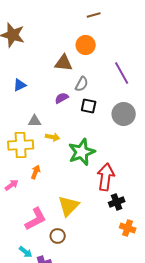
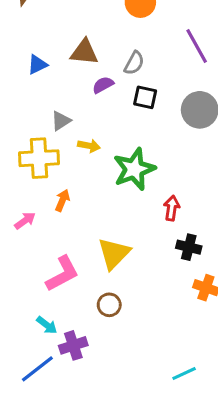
brown triangle: (64, 63) -> (84, 52), moved
gray triangle: (35, 121) -> (61, 121), turned -32
red arrow: (106, 177) -> (172, 208), size x0.6
black cross: (117, 202) -> (189, 247), turned 35
brown circle: (58, 236) -> (109, 305), moved

